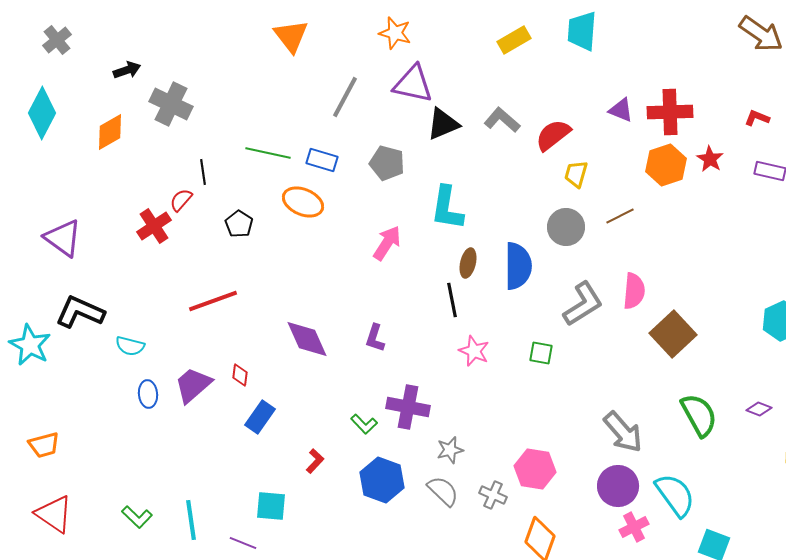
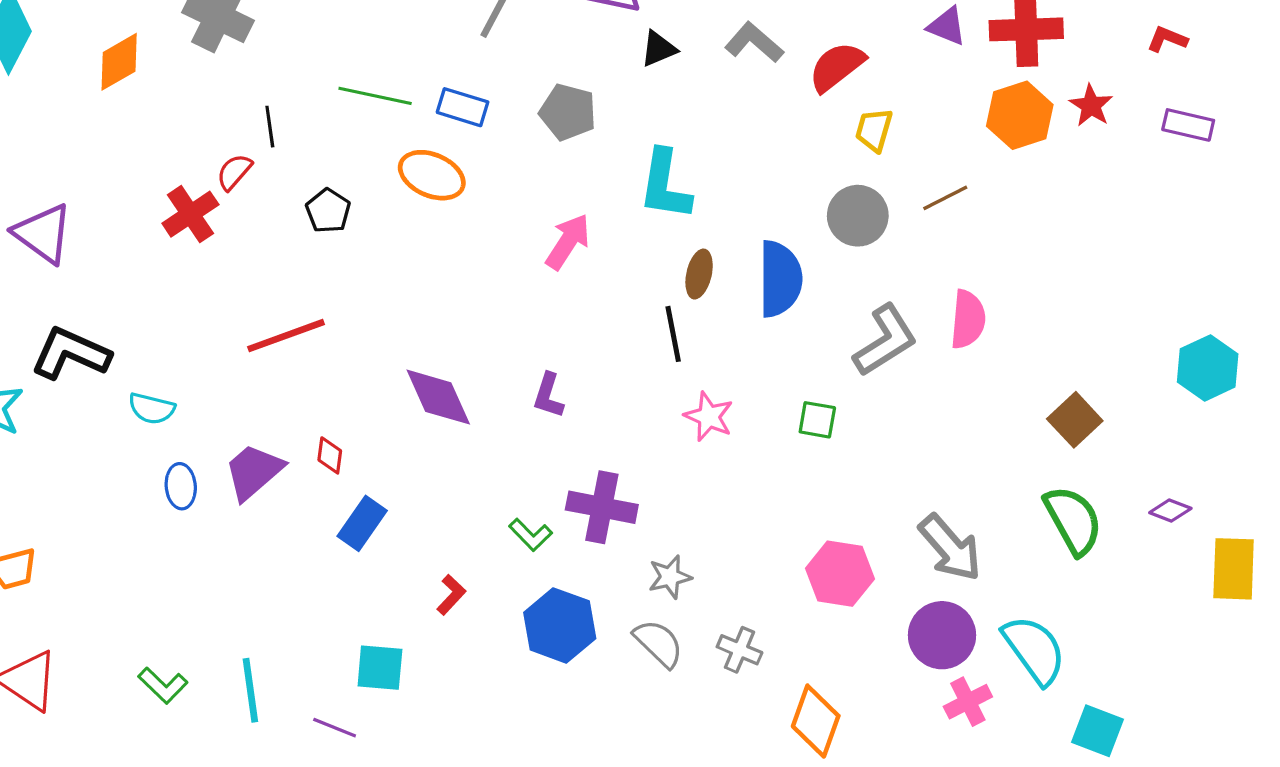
black triangle: (443, 124) -> (659, 49), size x0.7
brown square: (673, 334) -> (1075, 420), moved, size x0.7
pink hexagon: (535, 469) -> (840, 574), moved

